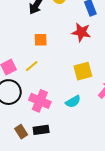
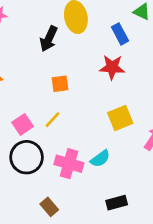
cyan semicircle: (73, 102) -> (100, 159), moved
black rectangle: (41, 130) -> (117, 203), moved

